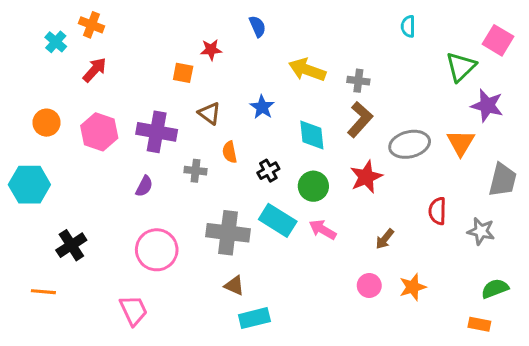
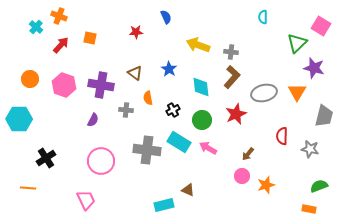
orange square: (183, 73) -> (90, 38), moved
brown triangle: (234, 285) -> (188, 190), moved
pink circle: (369, 285) -> (242, 176), moved

